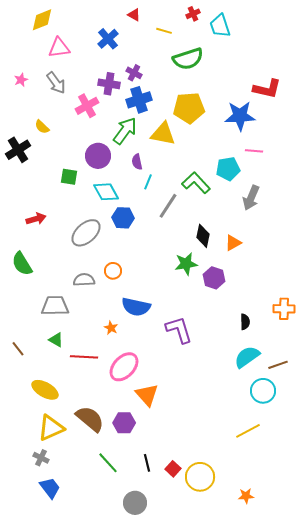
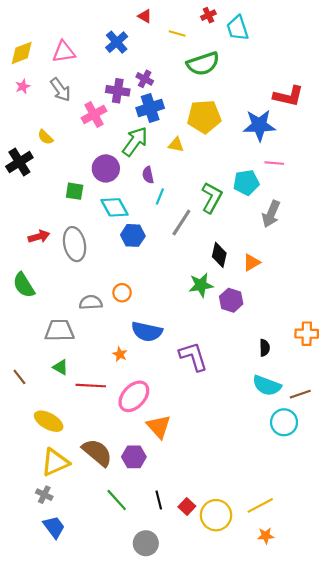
yellow diamond: (42, 20) -> (22, 53), moved
yellow triangle: (163, 134) -> (176, 145), size x0.6
green L-shape: (196, 183) -> (212, 198), turned 72
gray ellipse: (86, 233) -> (75, 244), moved, turned -60
cyan semicircle: (247, 357) -> (267, 386), turned -124
yellow line: (248, 431) -> (260, 505), moved

